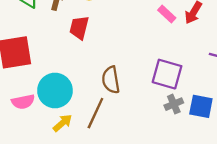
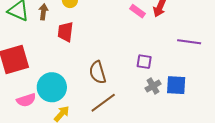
purple square: (167, 74) -> (144, 62), size x0.6
brown line: (95, 113) -> (103, 103), moved, turned 36

